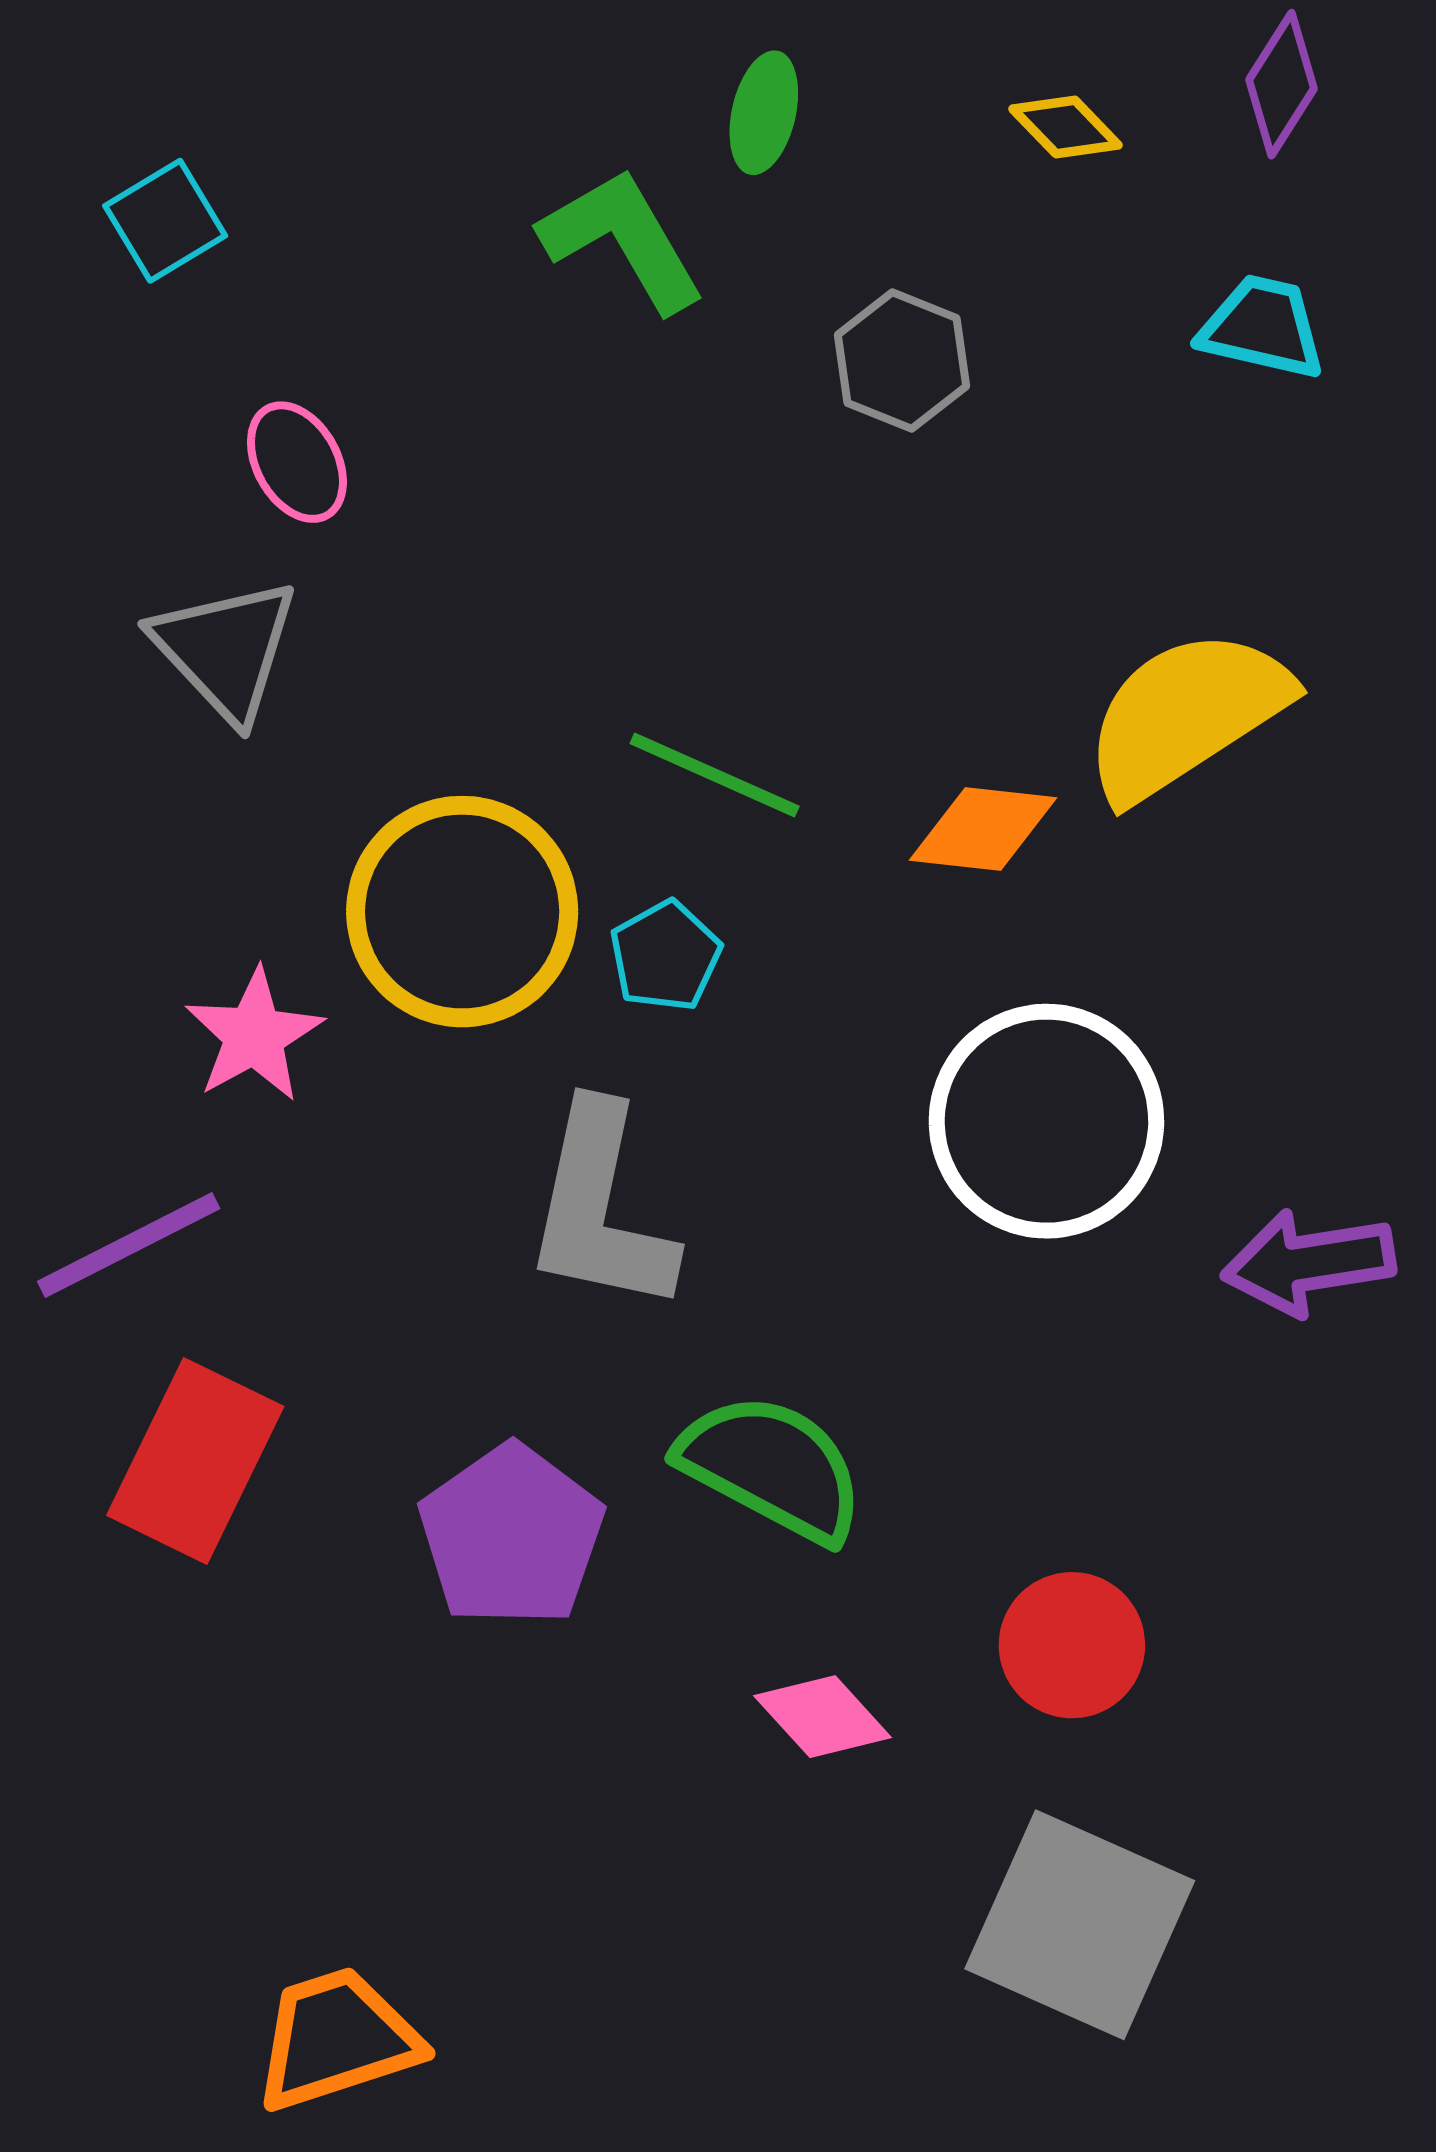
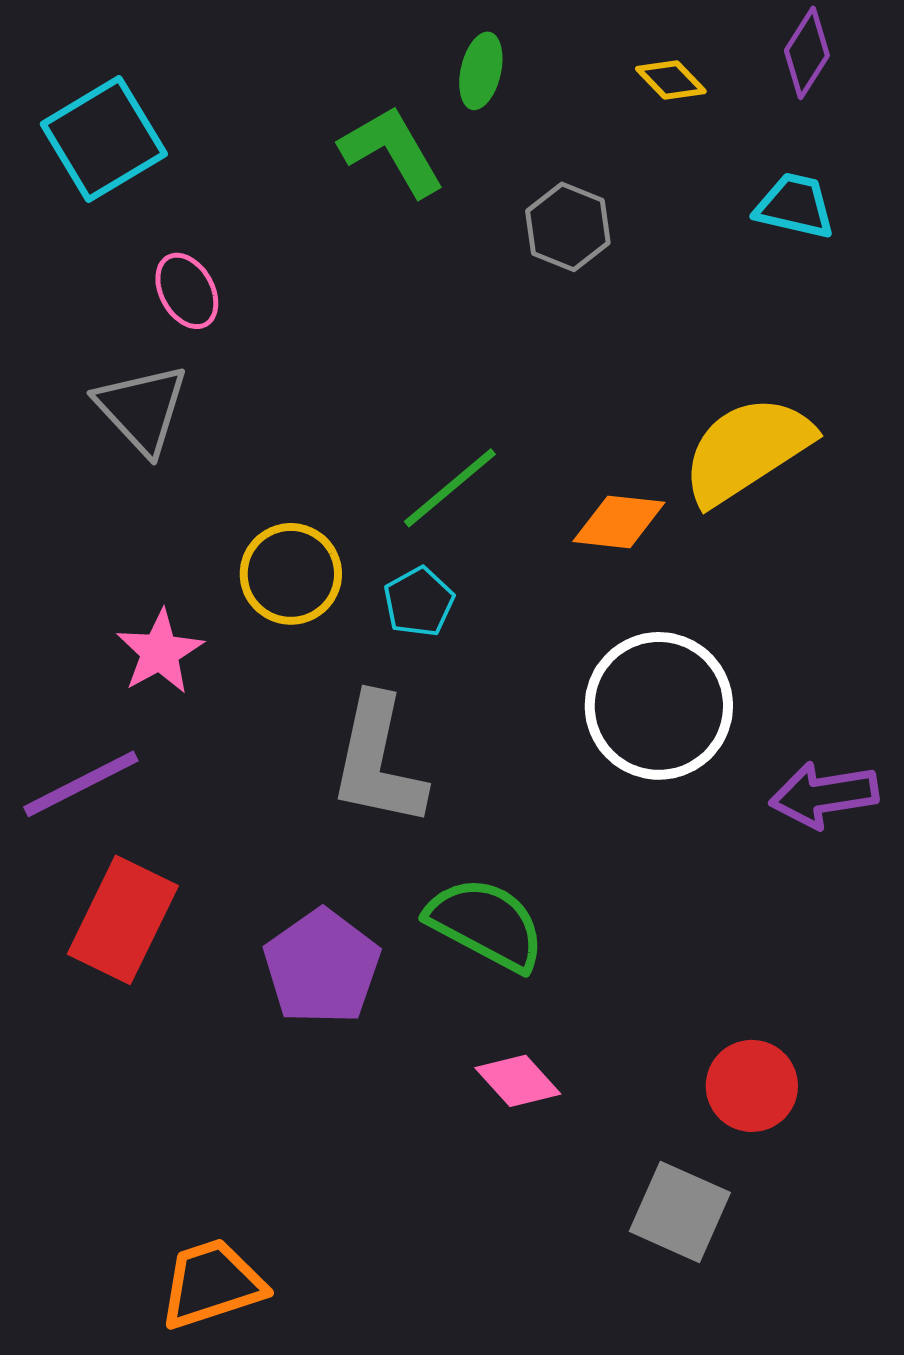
cyan square: (165, 221) -> (104, 139), size x1.6
green line: (715, 775) -> (450, 488), turned -64
yellow circle: (462, 912) -> (291, 574), size x0.7
red circle: (1072, 1645) -> (752, 1086), moved
gray square: (1080, 1925) -> (680, 1212), size x0.7

